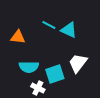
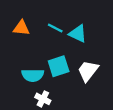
orange triangle: (18, 37) -> (21, 28), moved
cyan square: (55, 74) -> (59, 66), moved

